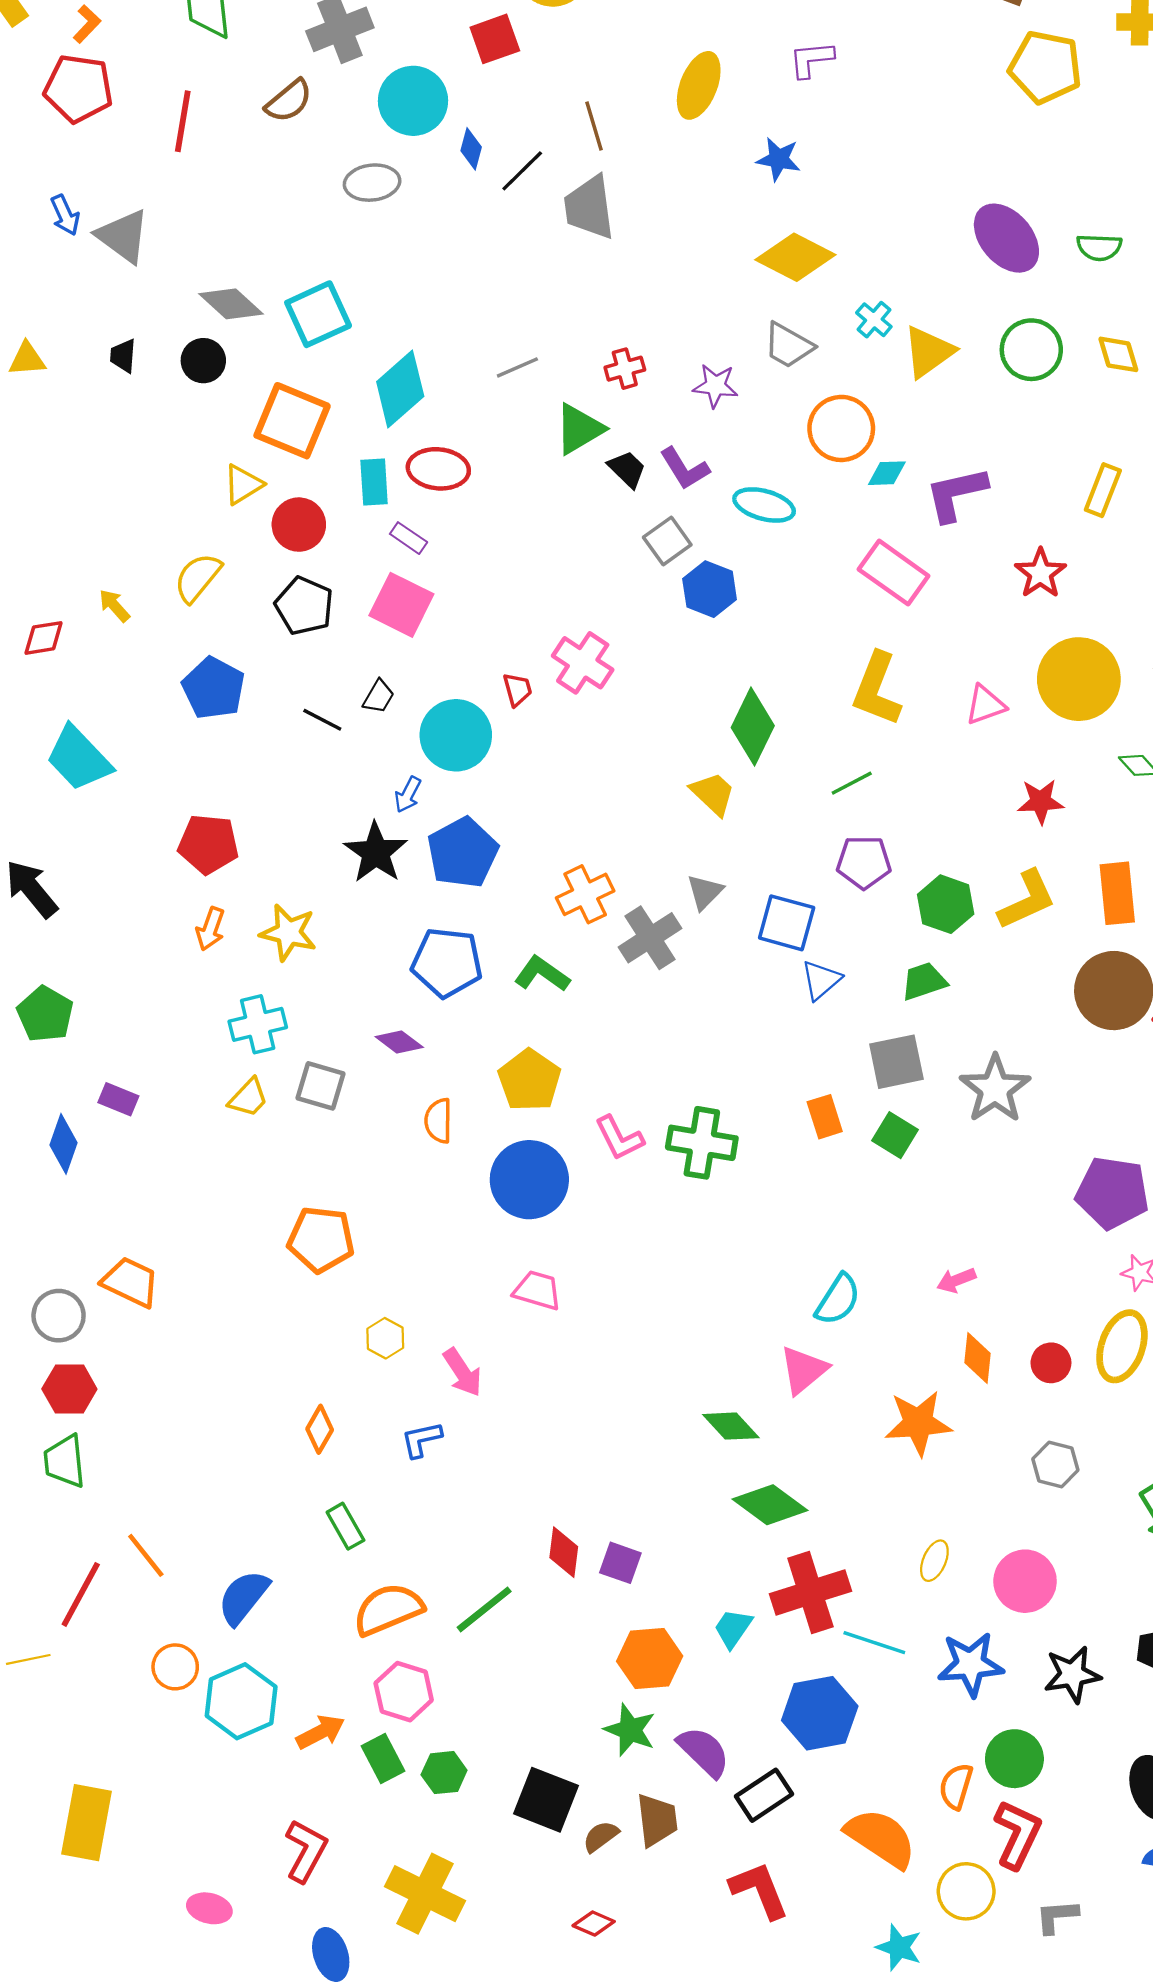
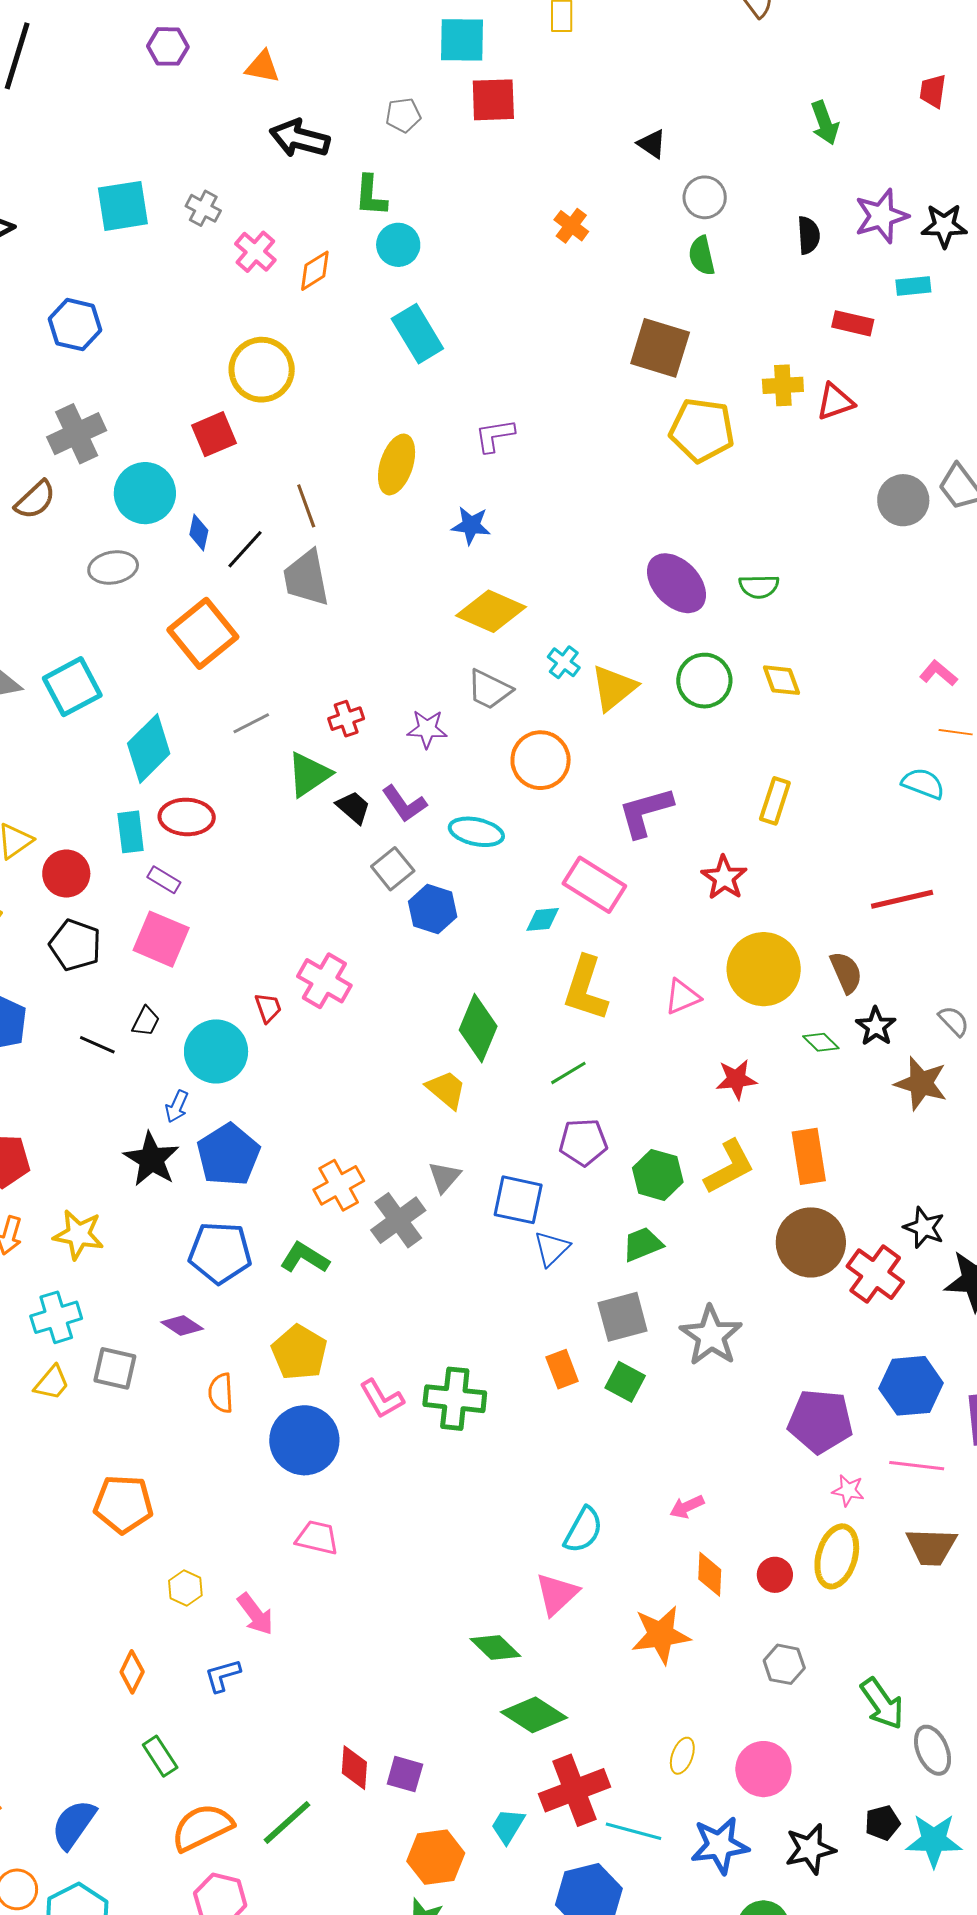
orange square: (292, 421) -> (203, 633), moved, turned 32
cyan diamond: (887, 473) -> (543, 919), moved

